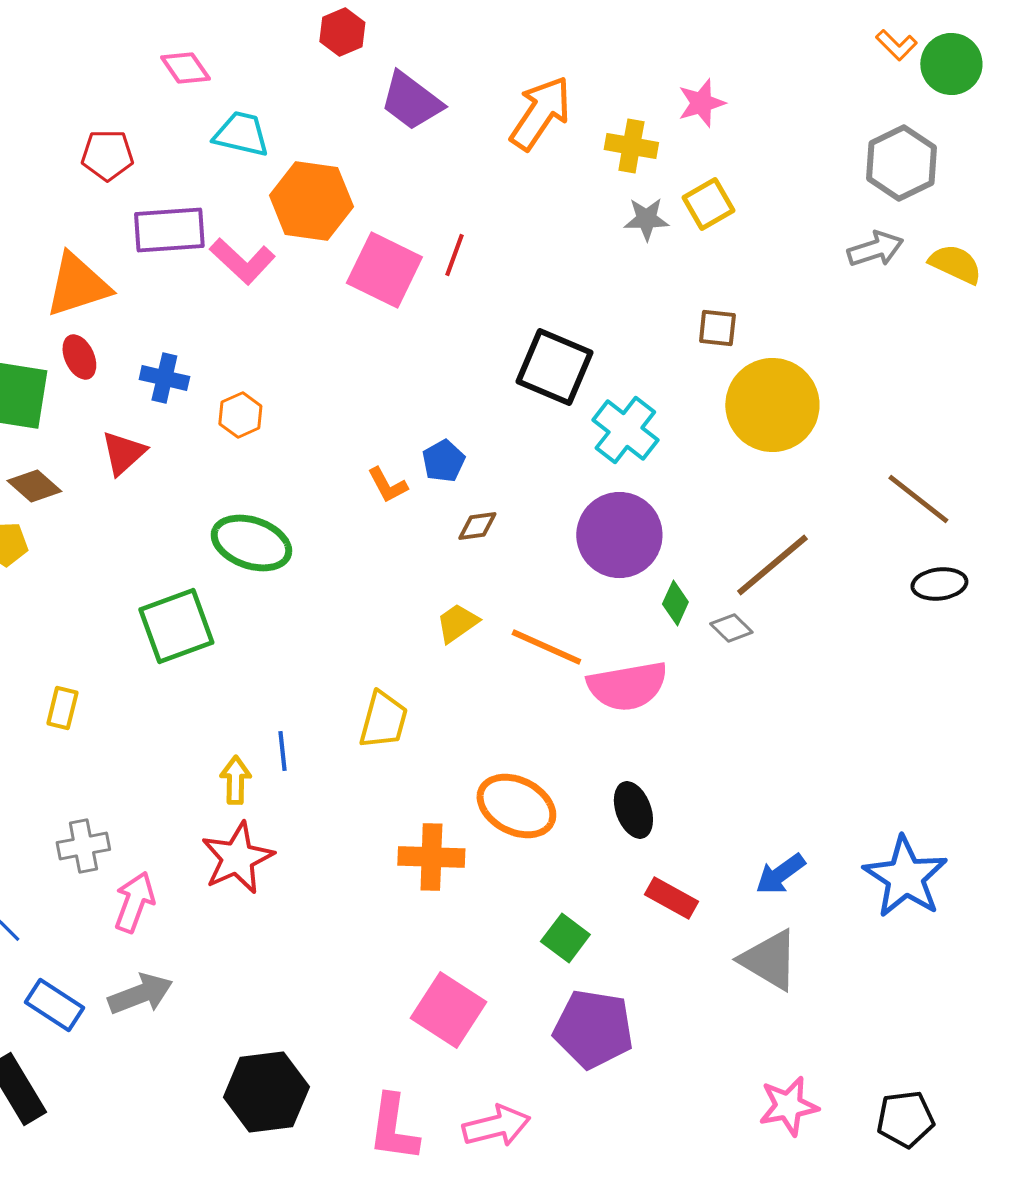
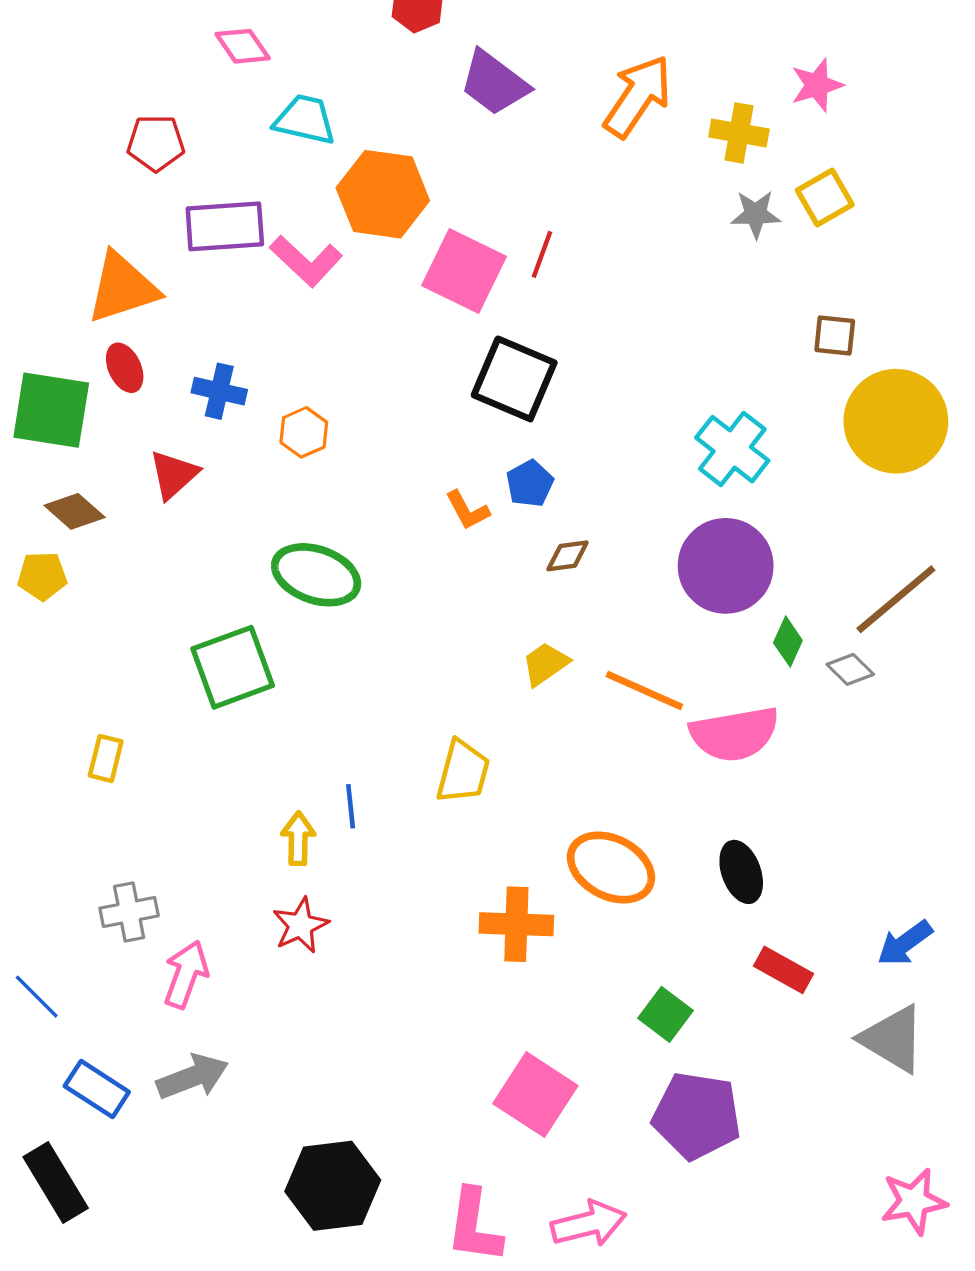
black square: (554, 367) -> (514, 379), moved
red star: (237, 858) -> (300, 925), size x0.7

